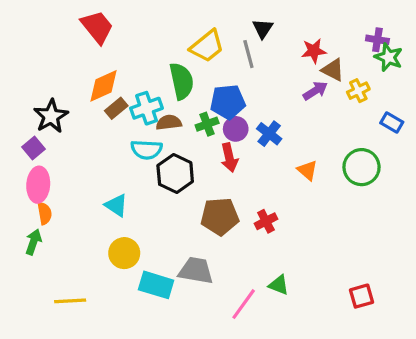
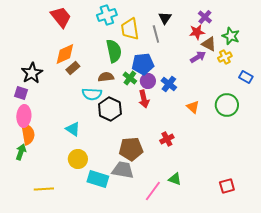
purple cross: (377, 40) -> (205, 17), moved, turned 32
yellow trapezoid: (207, 46) -> (130, 29), turned 120
green star: (389, 57) -> (231, 36), moved
cyan cross: (147, 108) -> (107, 15), moved
green cross: (207, 124) -> (130, 78), turned -32
purple square: (33, 148) -> (21, 93), turned -32
orange semicircle: (45, 213) -> (28, 134), size x1.5
brown pentagon: (220, 216) -> (131, 149), moved

